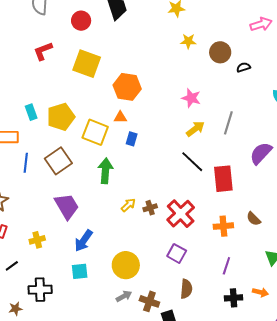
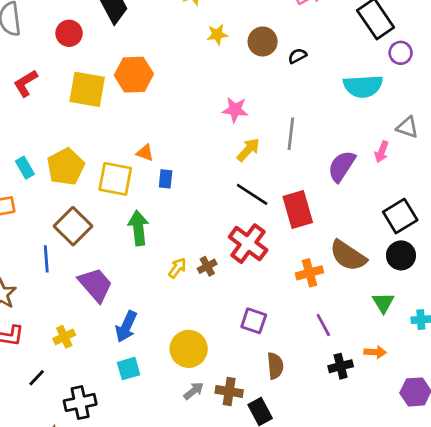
orange hexagon: (127, 87) -> (134, 75), moved
orange triangle: (120, 117) -> (145, 153), turned 32
blue line: (26, 163) -> (46, 259), moved
red cross: (181, 214) -> (248, 244), moved
brown semicircle: (254, 219) -> (348, 256), size x1.8
purple line: (226, 266) -> (323, 325), turned -36

